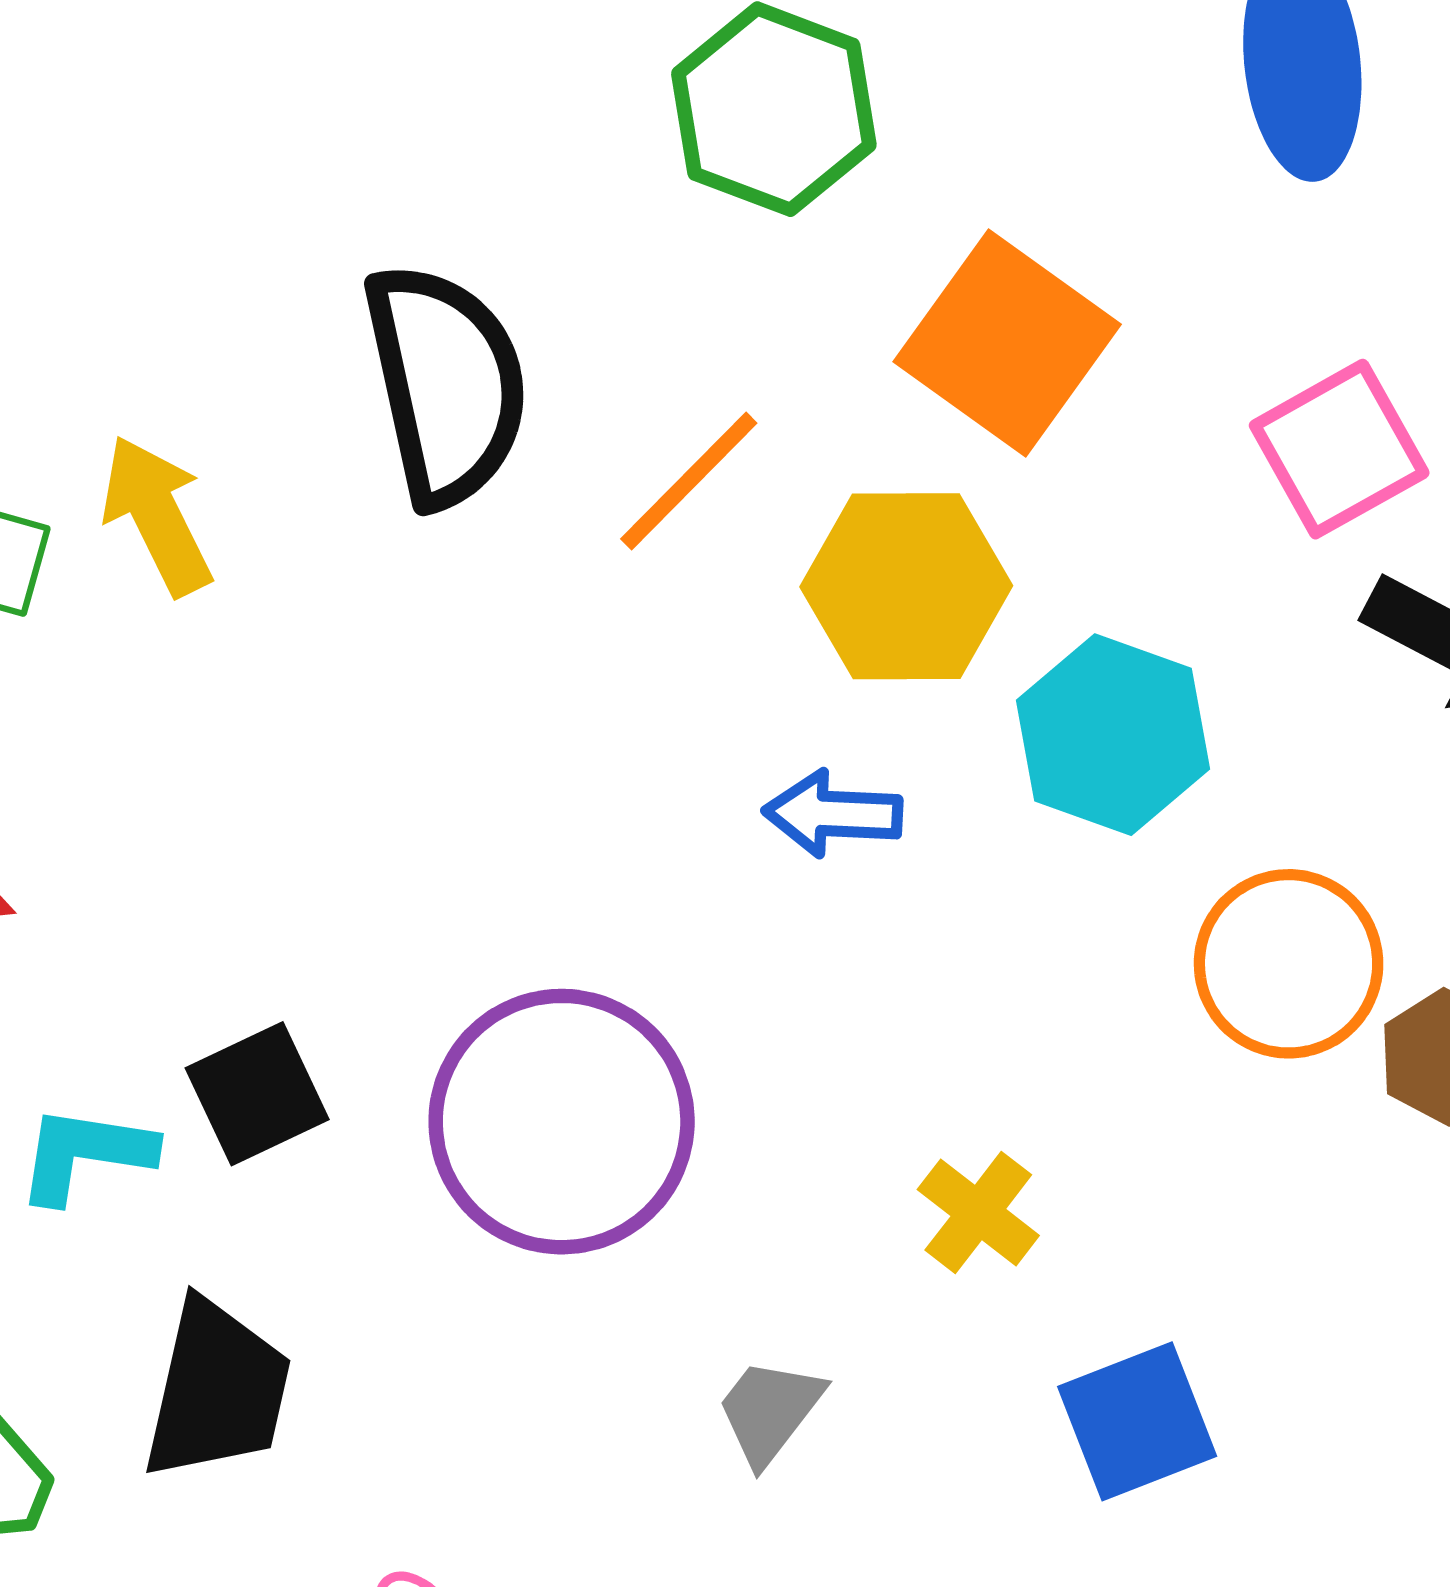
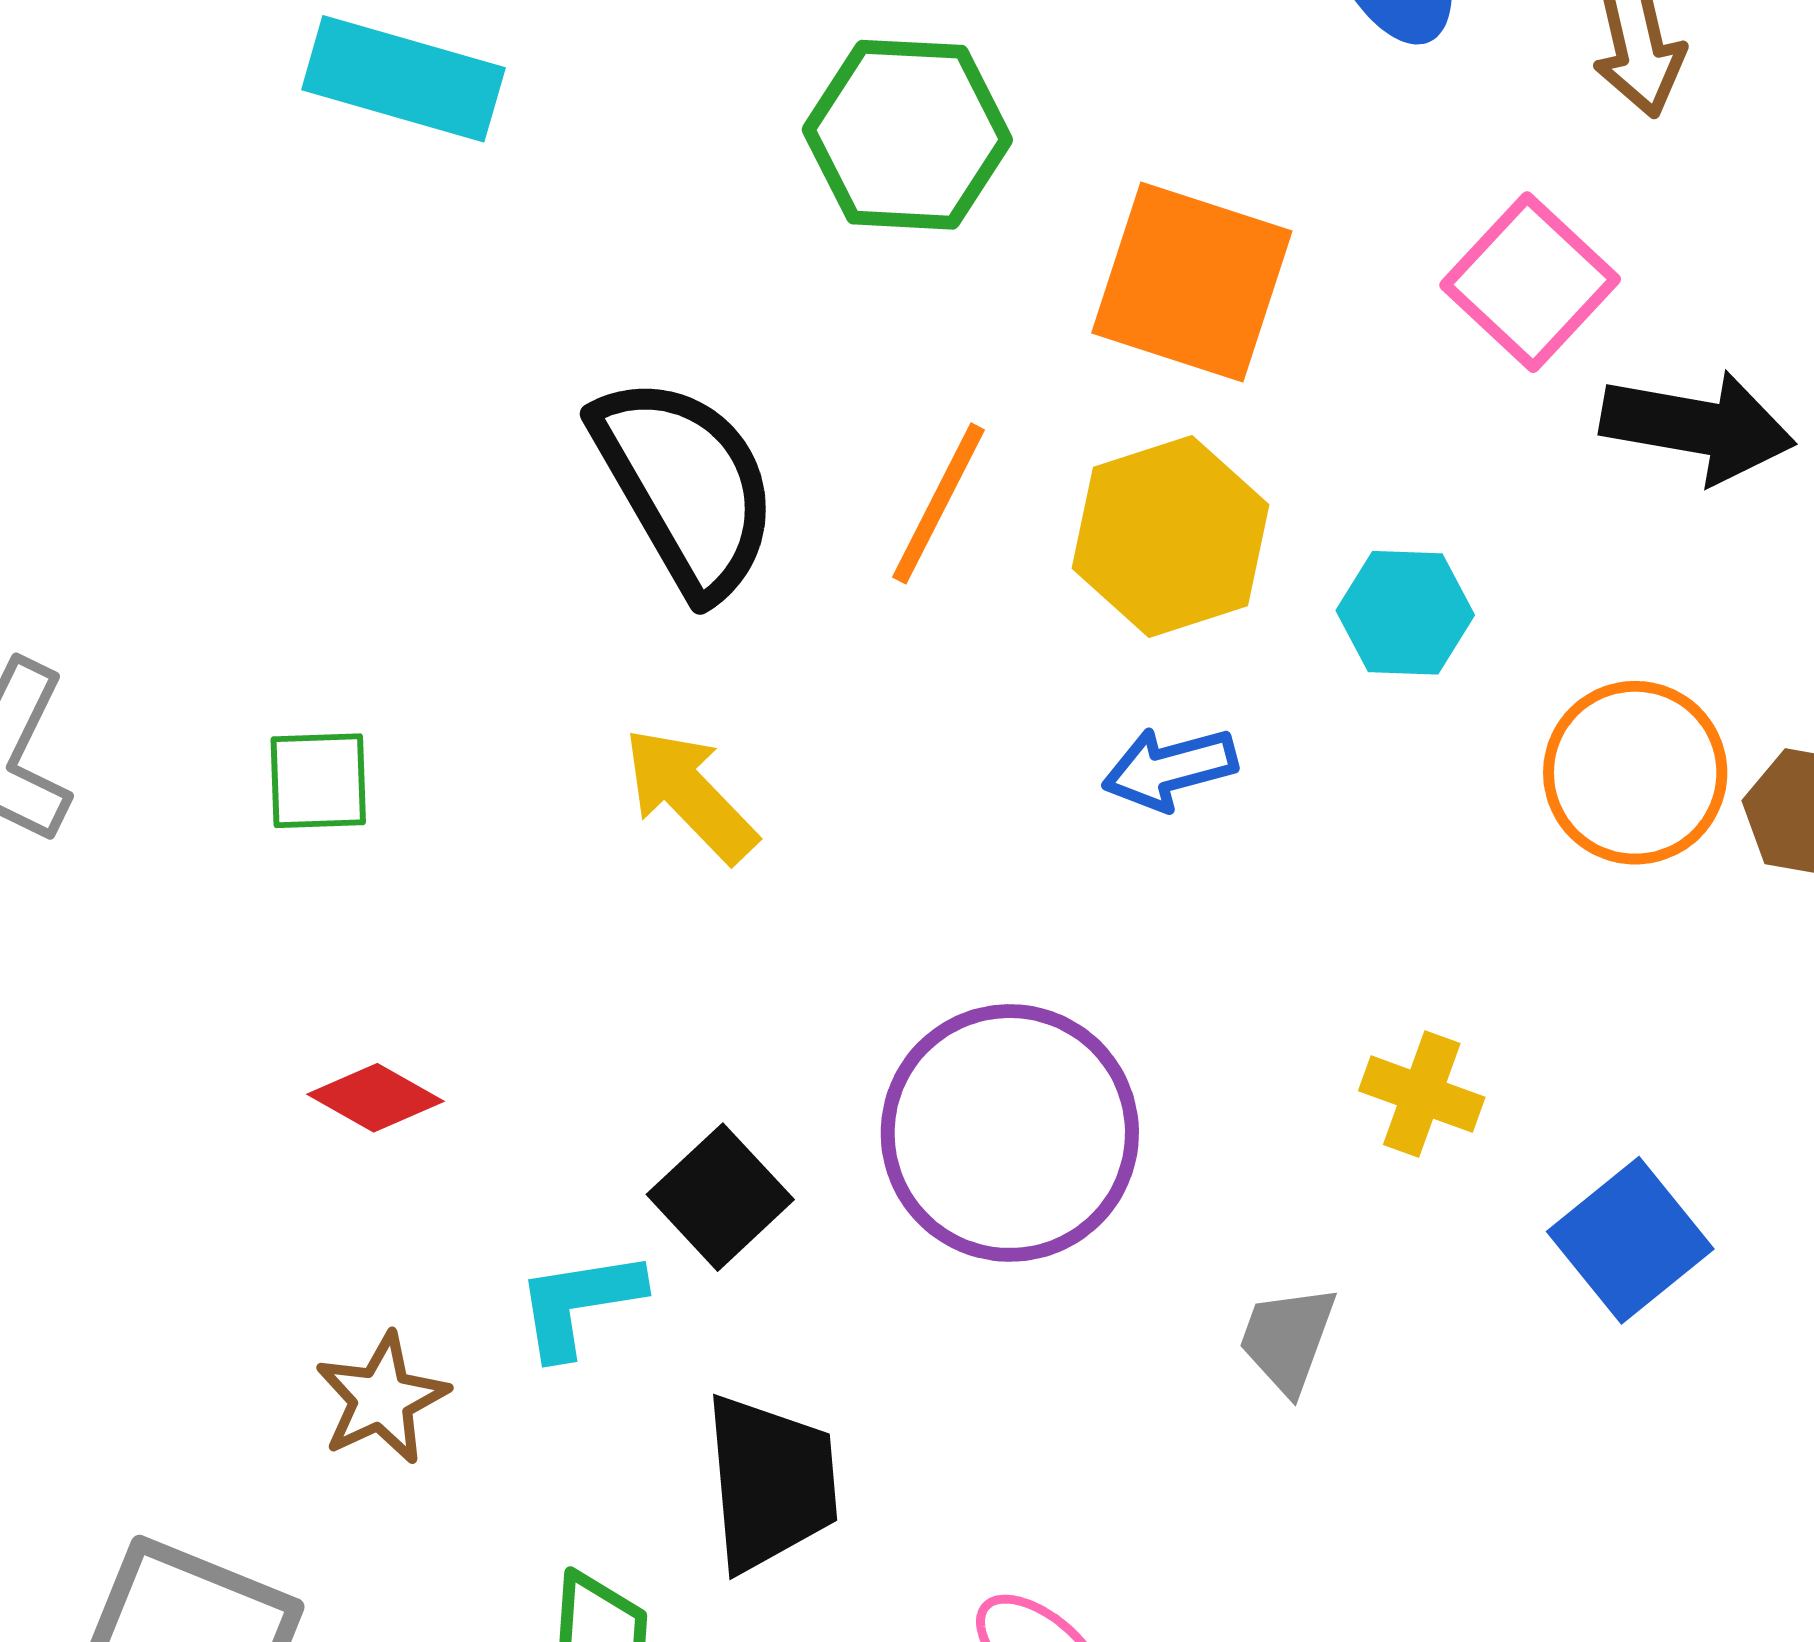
yellow arrow: (157, 515) -> (690, 795), moved
cyan hexagon: (1113, 735) -> (1405, 613), size x0.7

